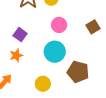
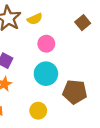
brown square: (93, 27) -> (83, 23), moved

